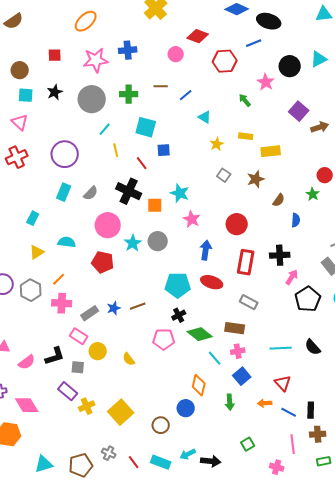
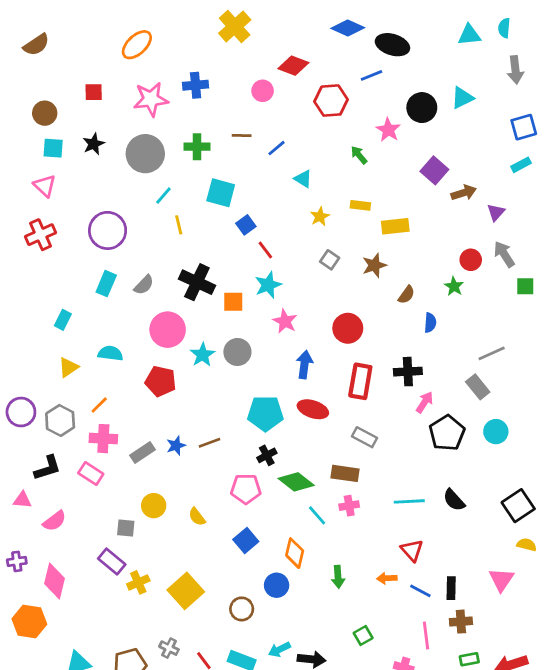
blue square: (164, 150) -> (246, 225), turned -32
red line: (142, 163) -> (265, 250), moved
cyan star: (180, 193) -> (268, 285), turned 30
pink rectangle: (79, 336) -> (91, 473), moved
black L-shape: (55, 356) -> (47, 468), moved
blue square: (242, 376) -> (246, 541), moved
pink diamond: (27, 405) -> (54, 581), turned 45

